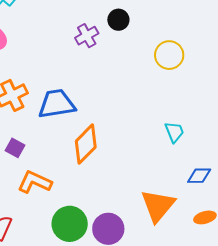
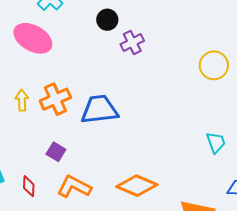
black circle: (118, 20) -> (107, 20), moved
orange diamond: (86, 144) -> (137, 186), moved, turned 66

